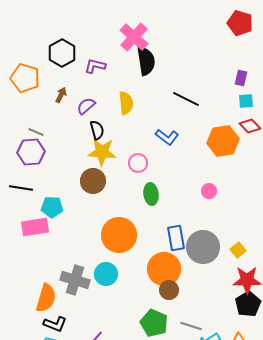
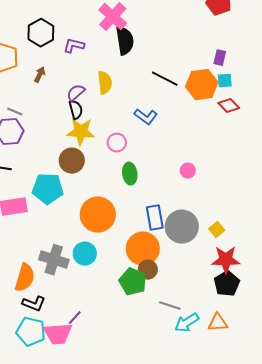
purple semicircle: (86, 106) -> (76, 93), moved
orange hexagon: (223, 141) -> (202, 85), moved
cyan pentagon: (52, 207) -> (48, 189), moved, size x1.4
green pentagon: (154, 323) -> (133, 282), moved

